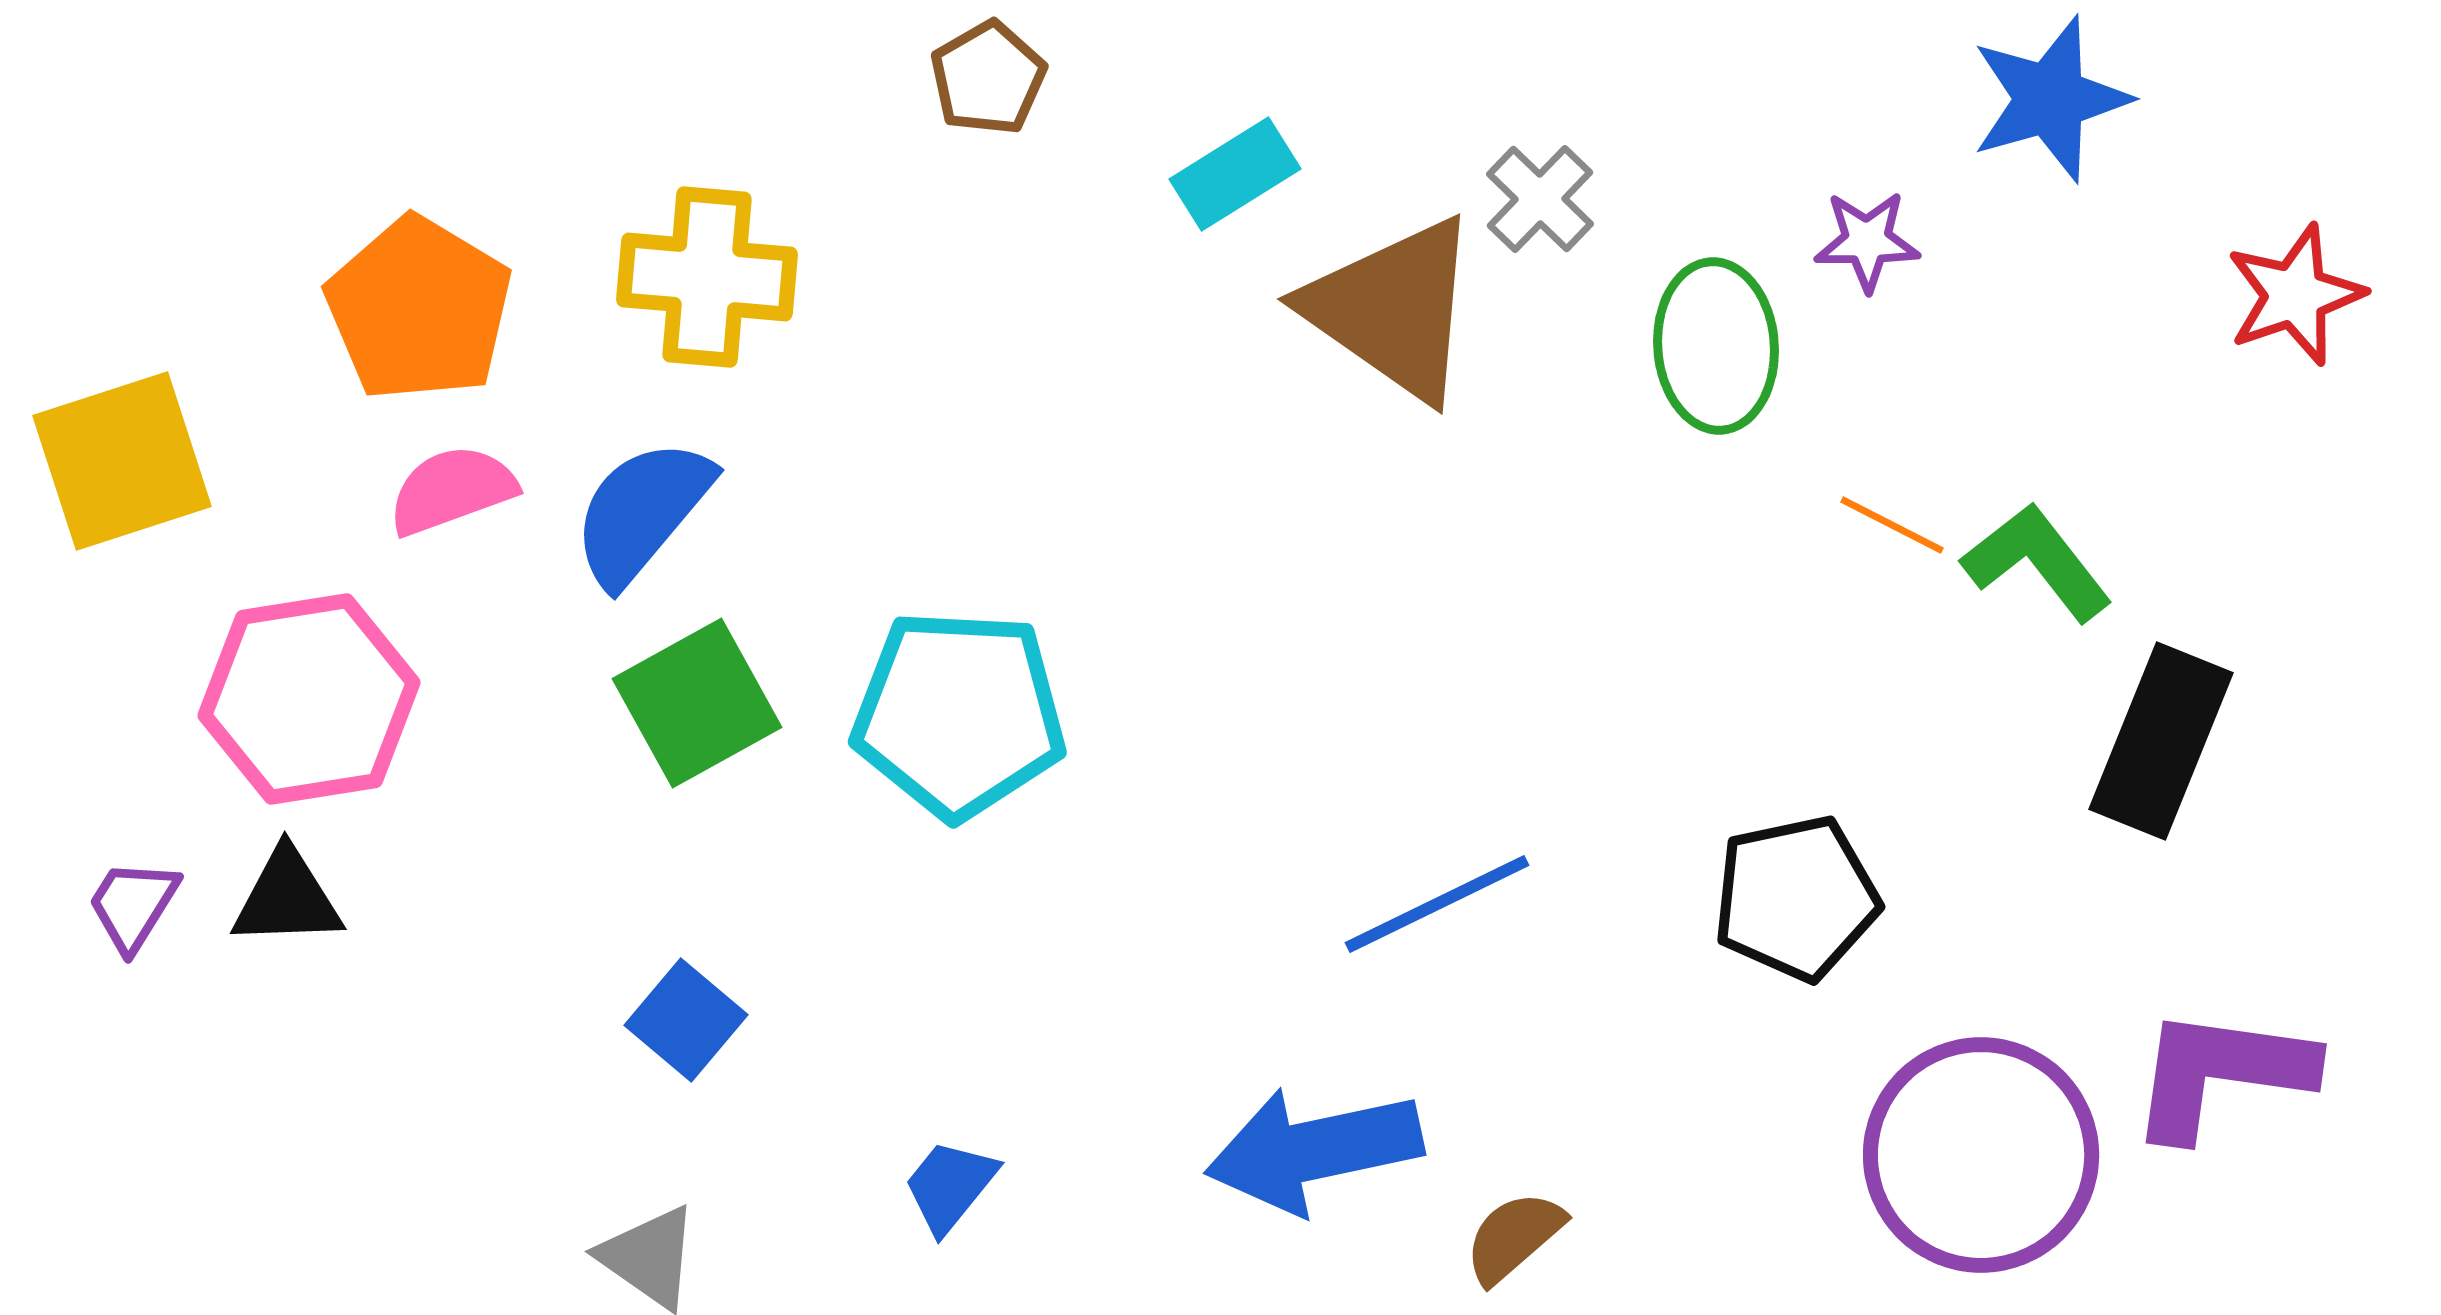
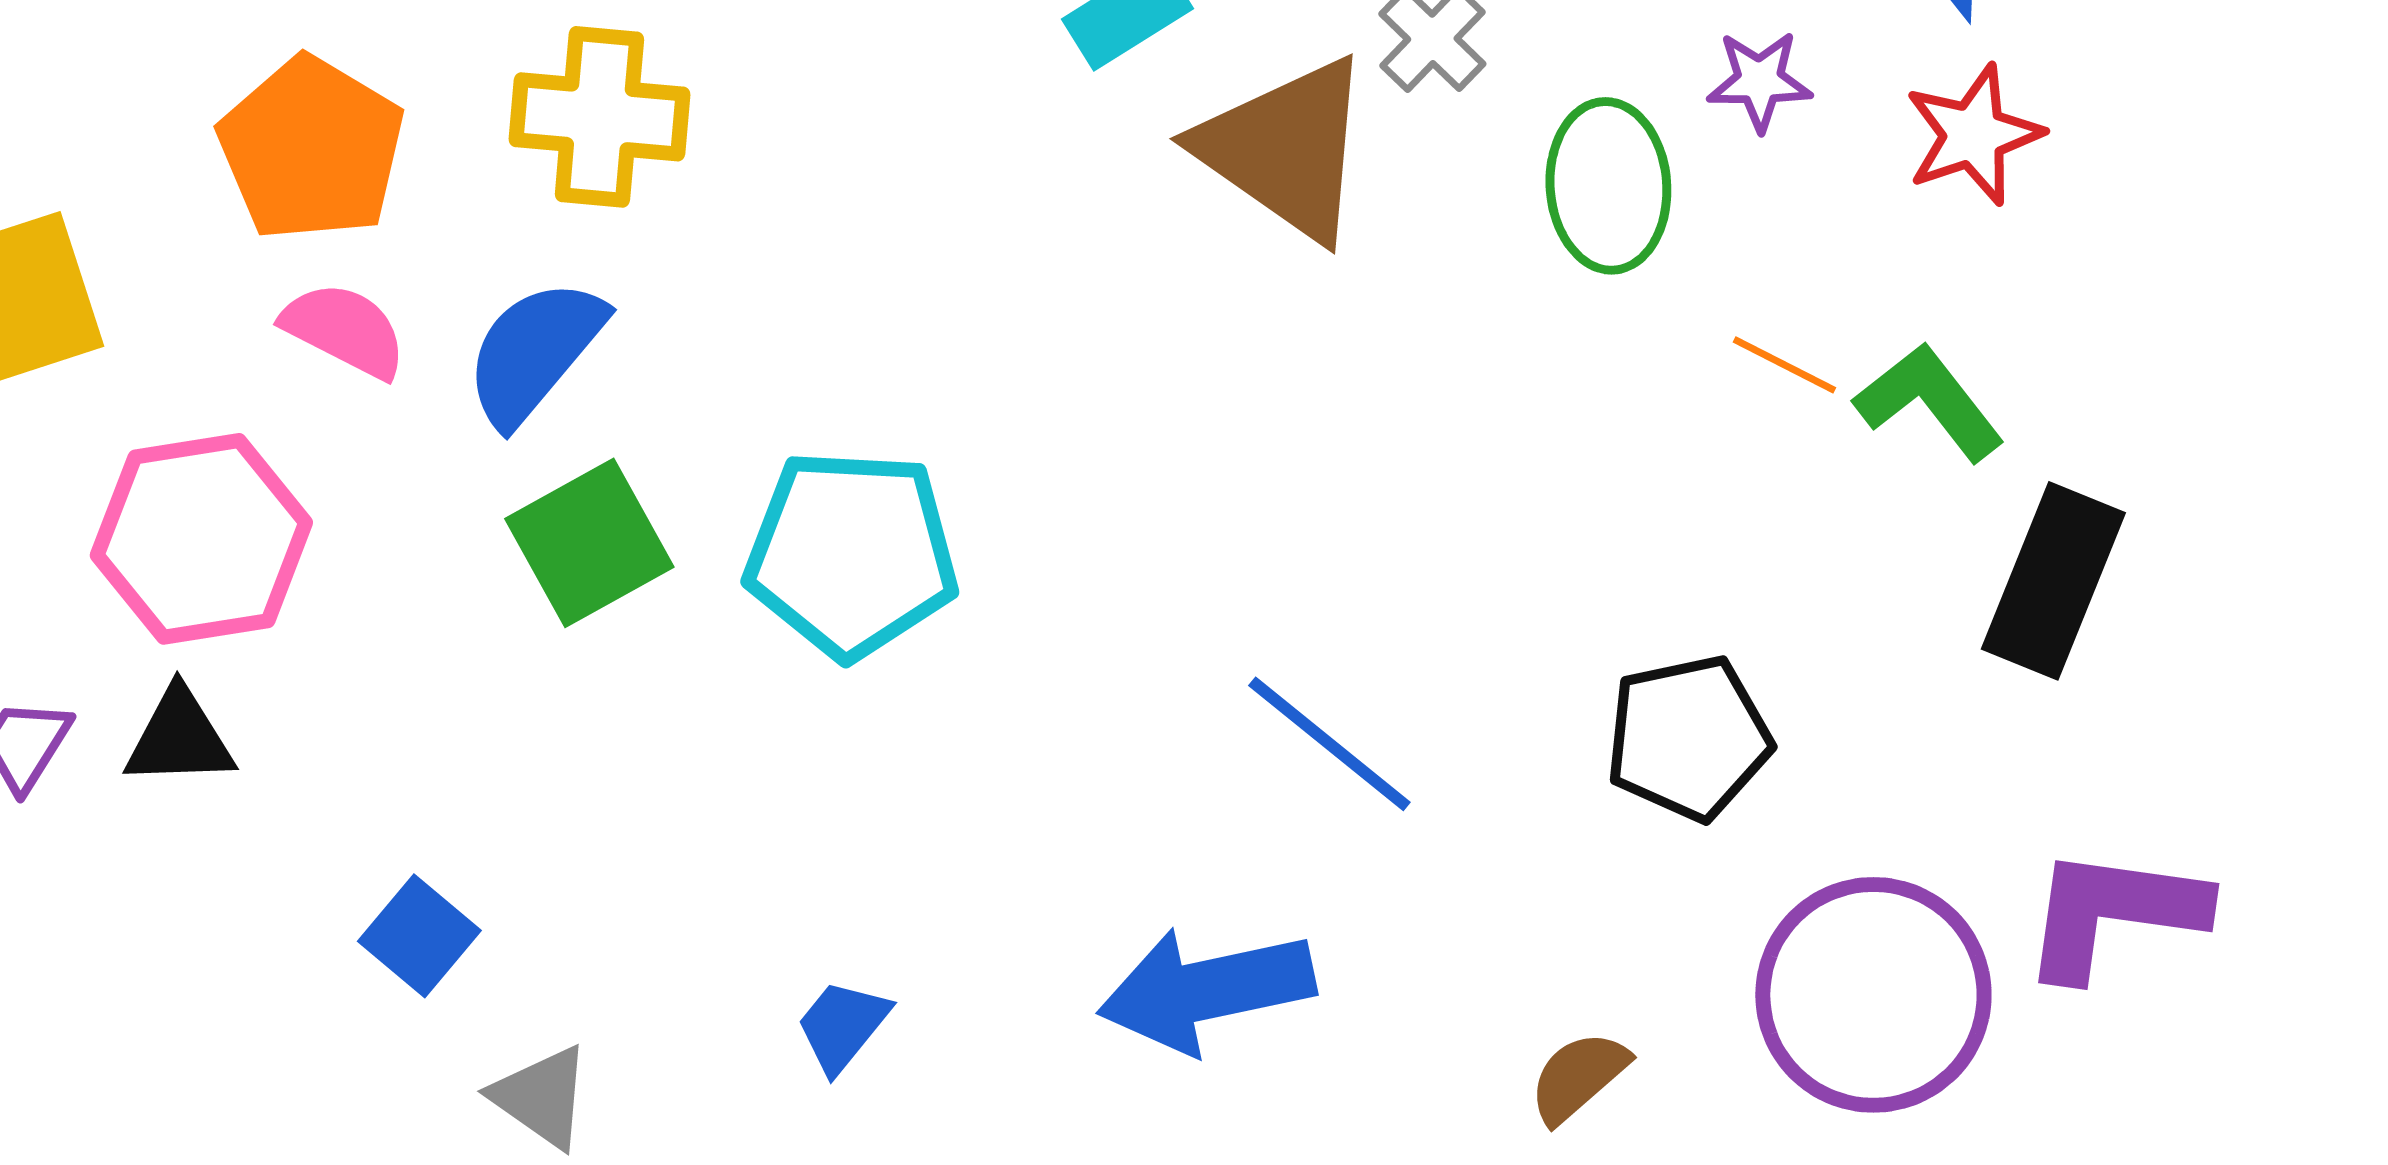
red star: (2295, 295) -> (1973, 135), moved
pink semicircle: (452, 490) -> (344, 330), turned 47
blue line: (1437, 904) -> (1329, 744), turned 65
blue square: (686, 1020) -> (419, 936), moved
brown semicircle: (1514, 1237) -> (1578, 1077), moved

